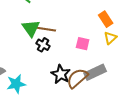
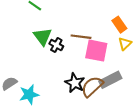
brown line: (46, 29) -> (81, 37), moved
pink square: (83, 44) -> (96, 51), size x1.6
black cross: (43, 45) -> (56, 45), moved

